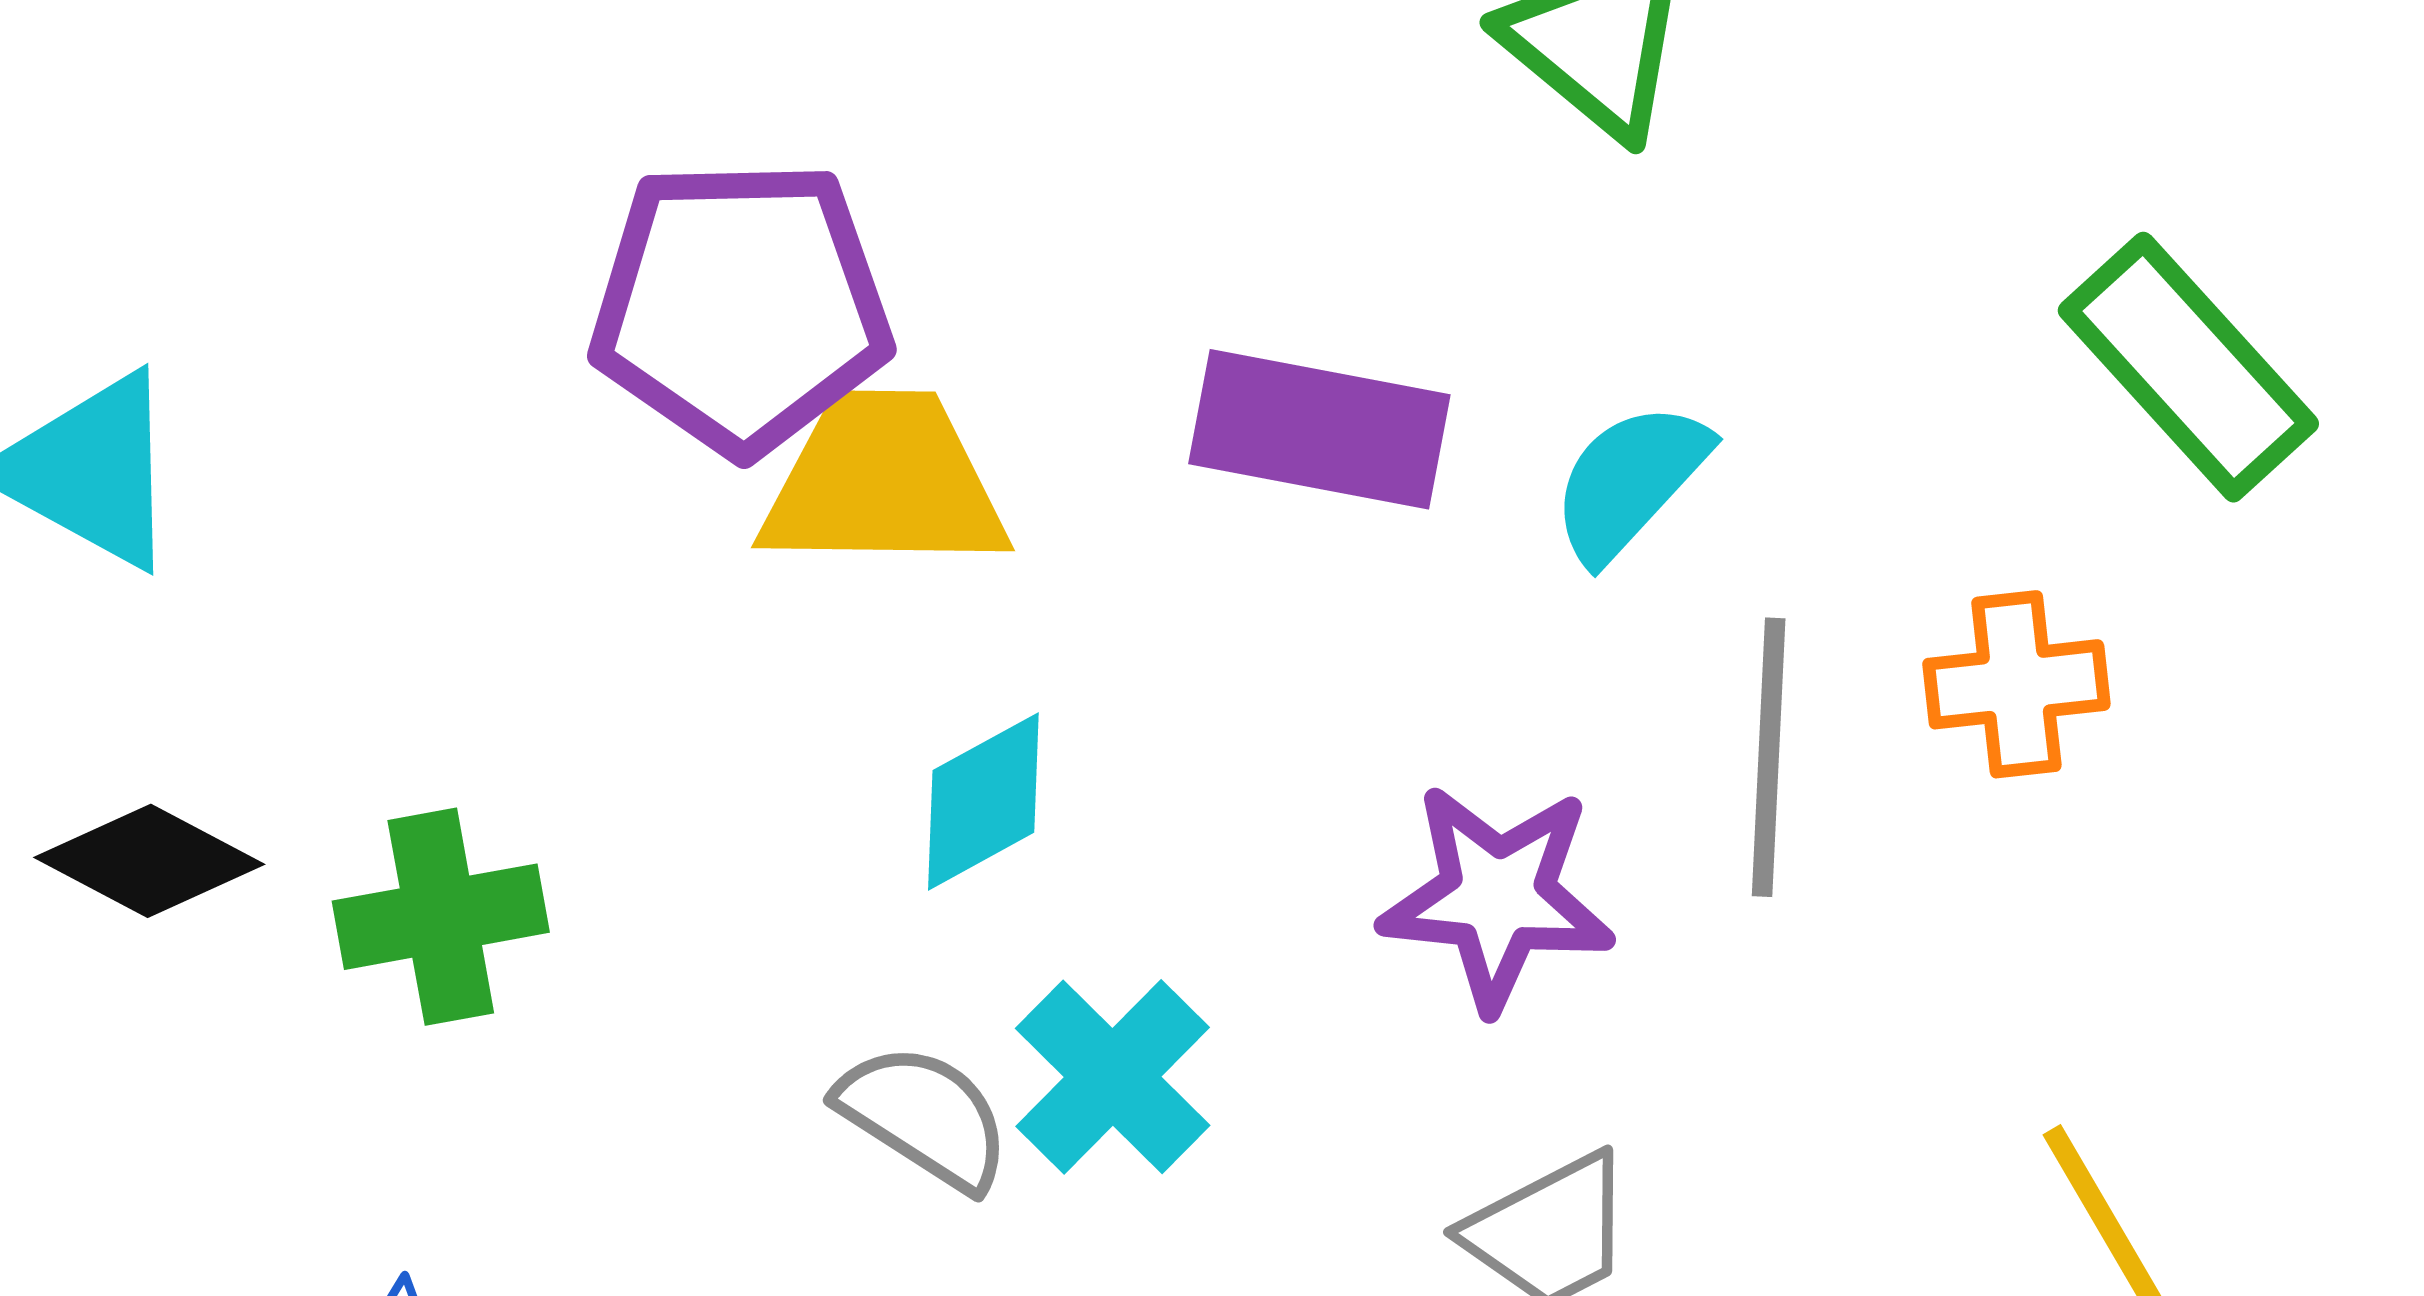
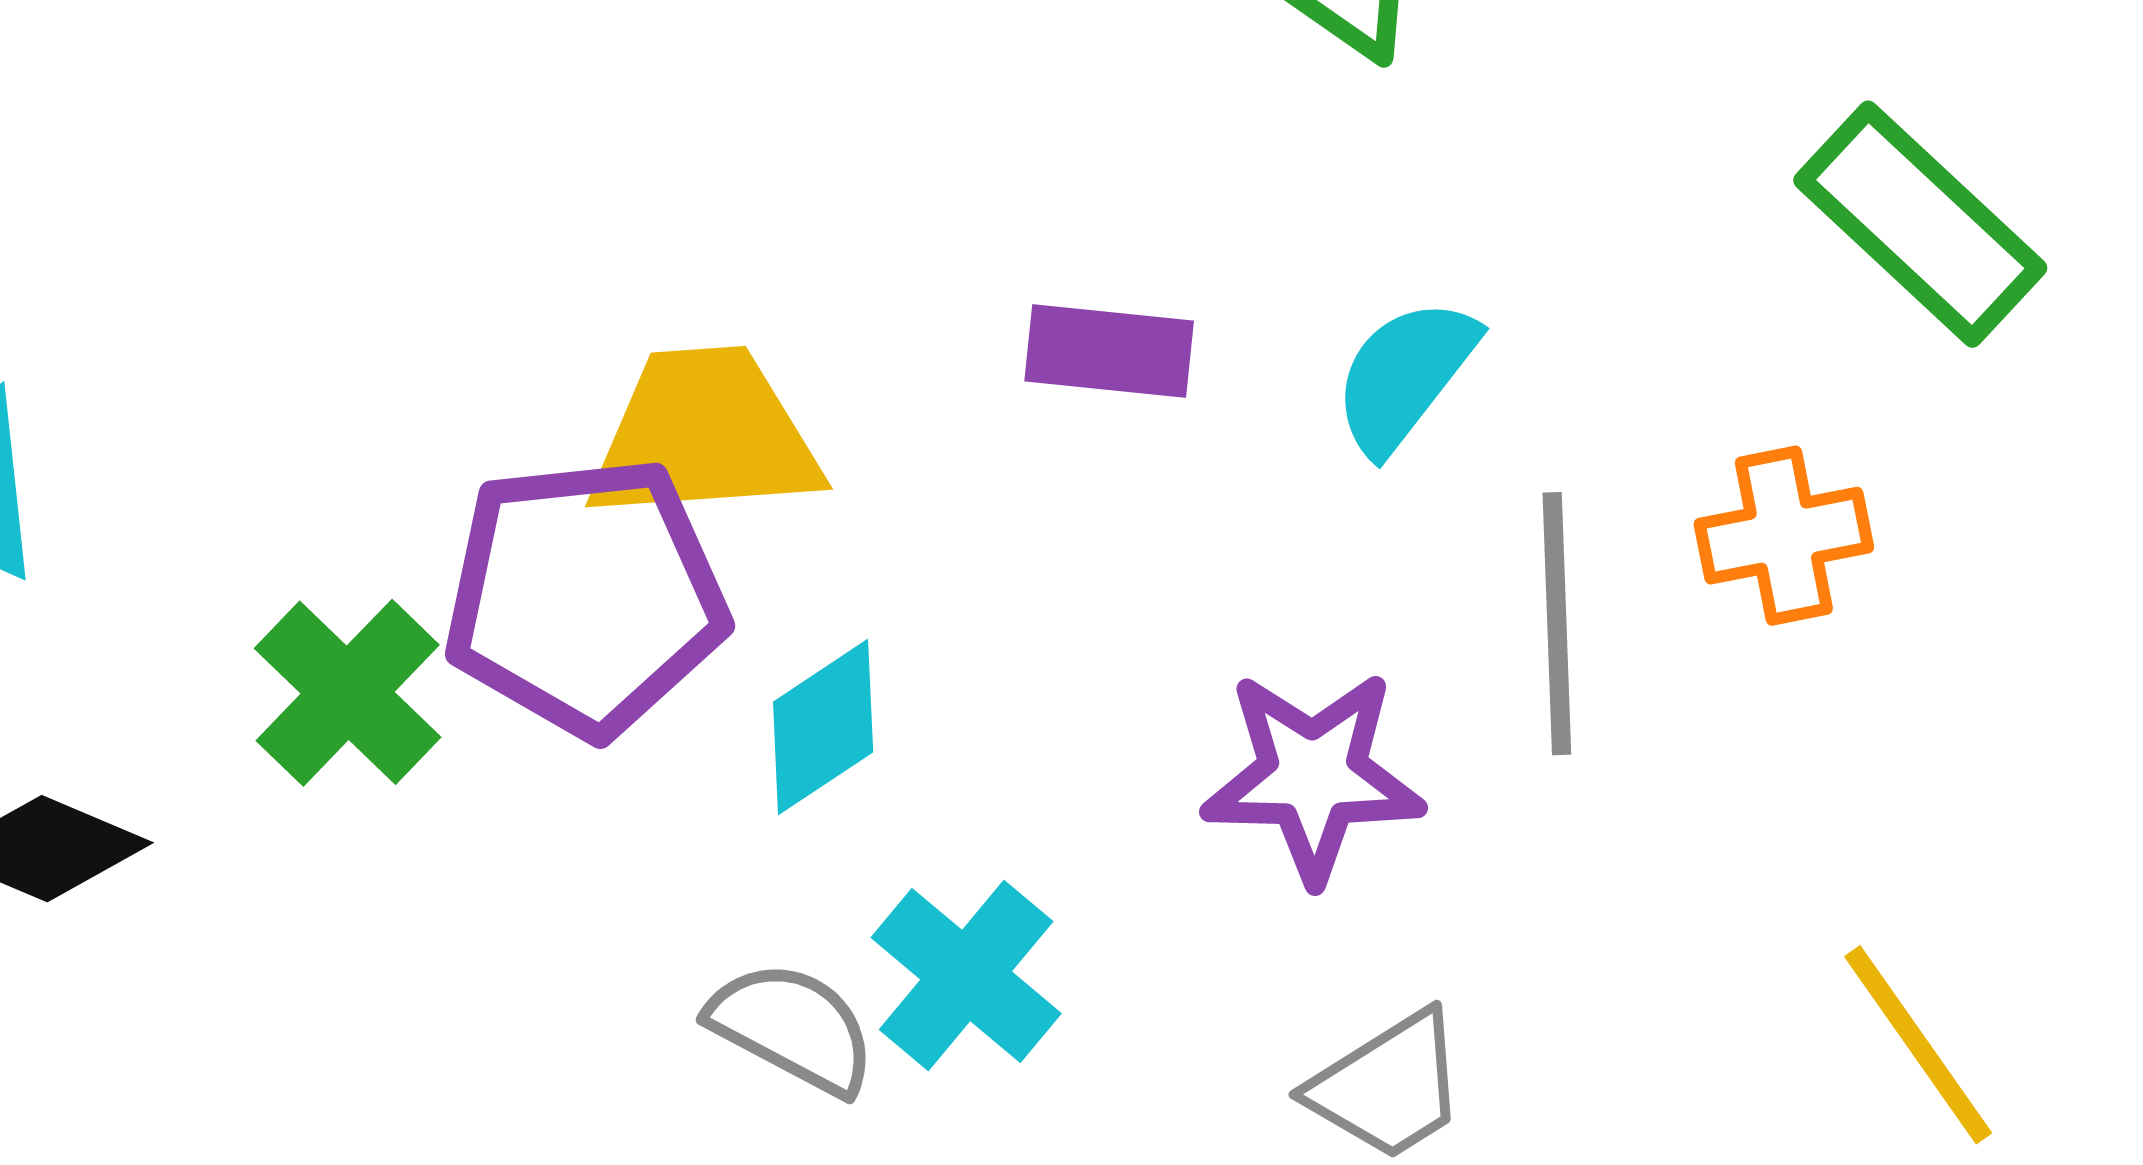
purple pentagon: (741, 307) -> (585, 597), moved
purple rectangle: (1319, 429) -> (1109, 351), size x0.7
green cross: (441, 917) -> (348, 693), moved, turned -31

